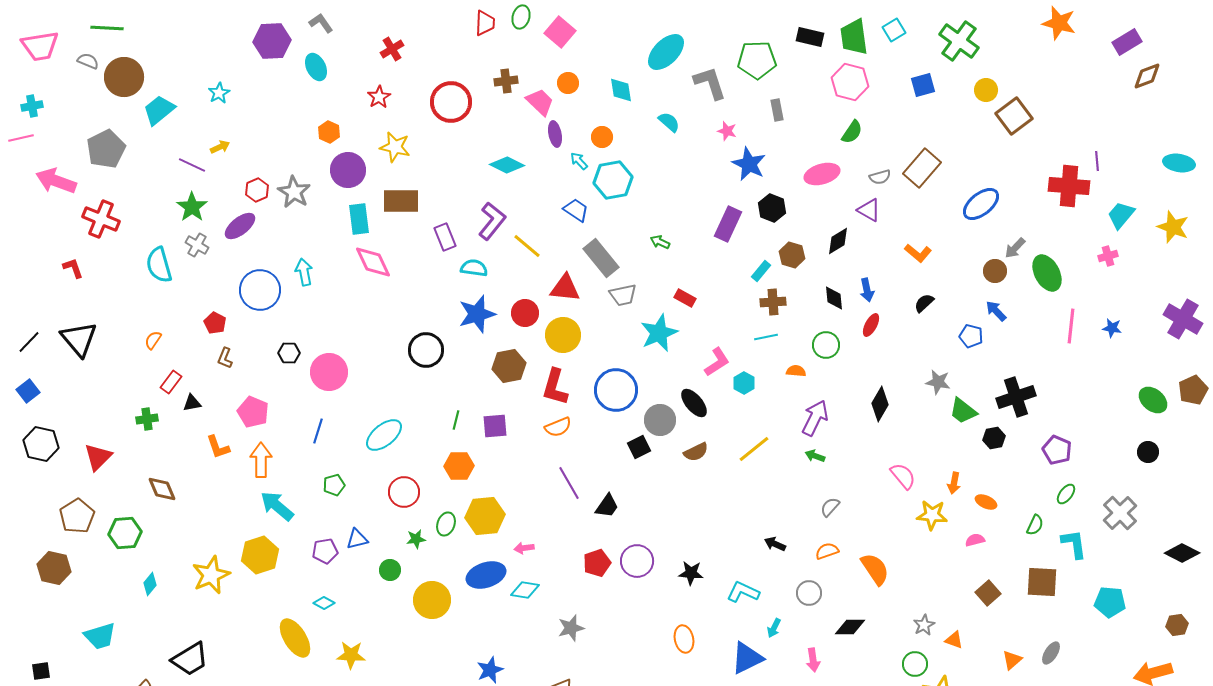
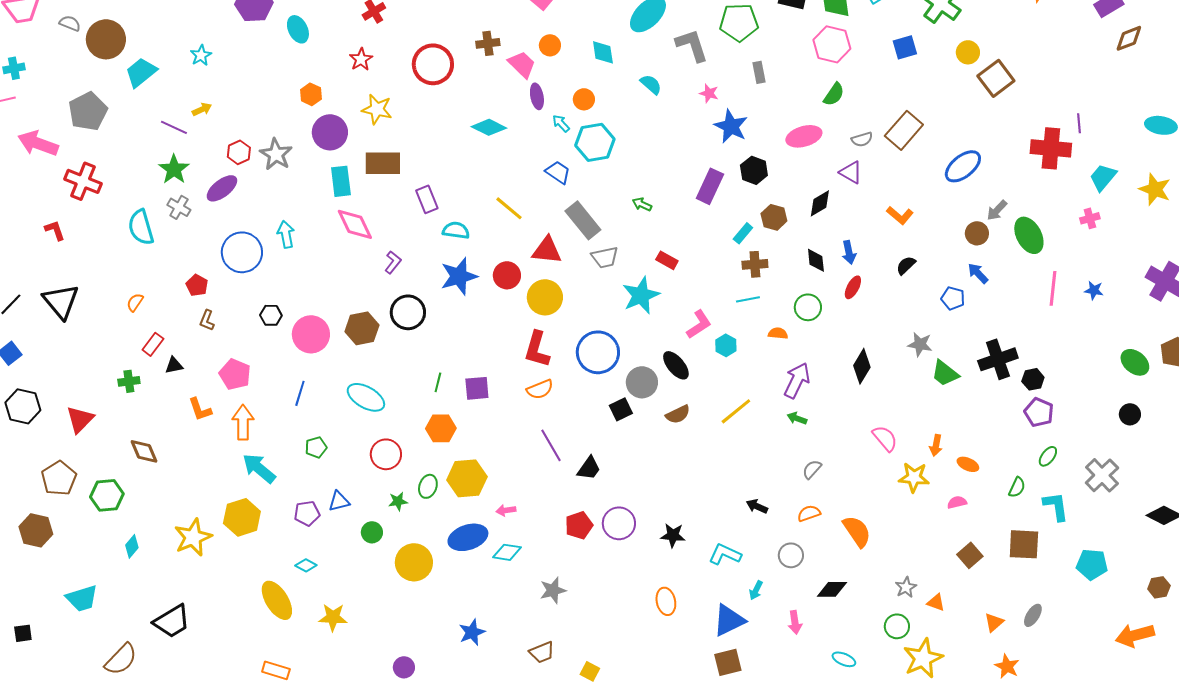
purple L-shape: (492, 221) -> (393, 262), moved, size x0.6
brown hexagon: (509, 366) -> (362, 328), moved
cyan ellipse: (384, 435) -> (366, 397), turned 69
black hexagon: (994, 438) -> (1033, 379), moved

